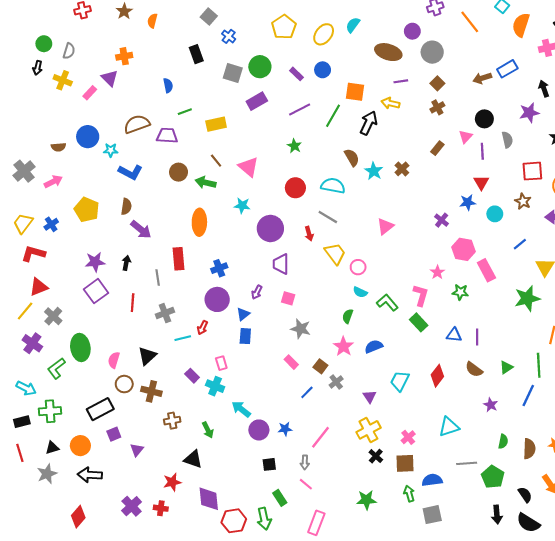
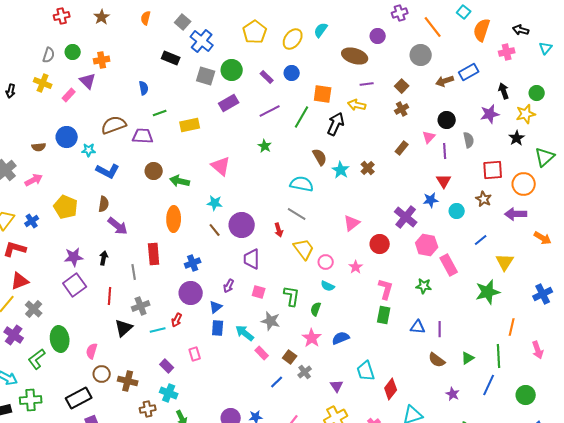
orange semicircle: (152, 21) -> (146, 18), moved
blue cross: (229, 36) -> (202, 41), size x1.6
green circle: (44, 44) -> (73, 52), moved
gray circle: (432, 52) -> (421, 55), moved
black rectangle: (196, 54) -> (171, 58), turned -48
black arrow: (38, 68) -> (11, 91), moved
brown line: (216, 161) -> (215, 230), moved
red circle: (295, 188) -> (380, 244), moved
purple cross: (442, 220) -> (406, 217), size x1.6
pink star: (437, 272) -> (356, 267), moved
green L-shape: (387, 303) -> (292, 296), moved, turned 50
green rectangle: (419, 322) -> (384, 315), turned 54
black triangle: (147, 356) -> (124, 328), moved
red diamond: (437, 376) -> (391, 389), moved
cyan trapezoid: (400, 381) -> (366, 371), turned -45
cyan cross: (215, 386) -> (169, 393), moved
cyan arrow: (241, 409) -> (245, 333), moved

